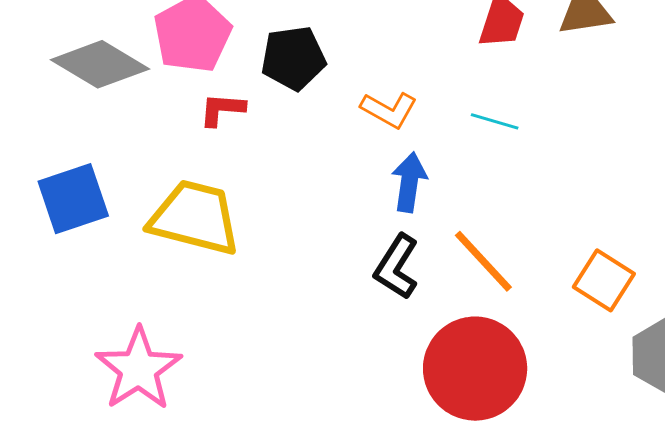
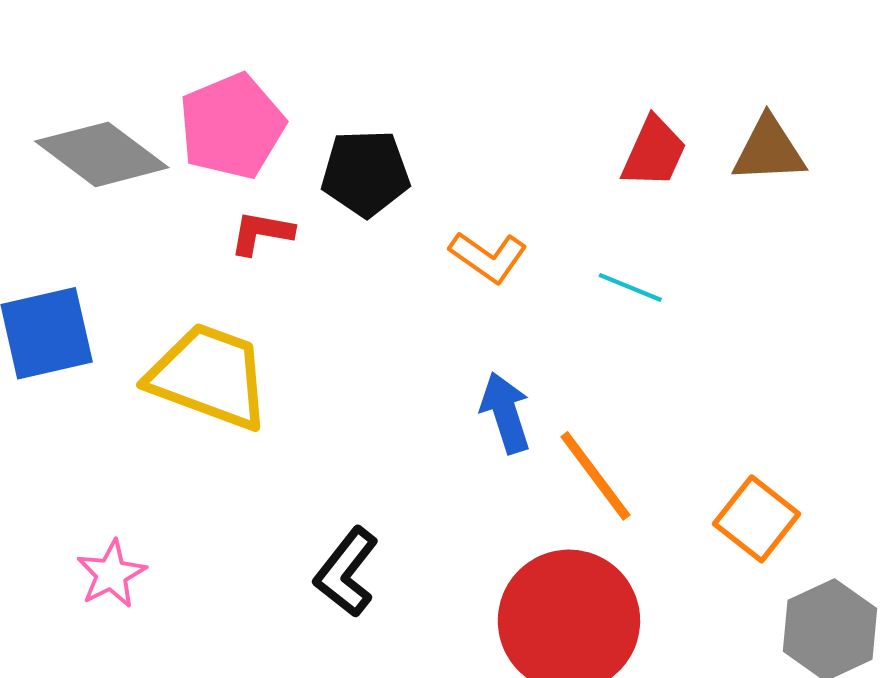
blue arrow: (409, 182) -> (505, 413), moved, turned -32
black L-shape: (397, 267) -> (346, 572), moved
pink star: (138, 369) -> (111, 574), size x0.6

